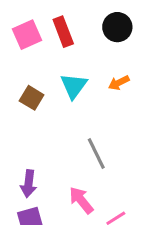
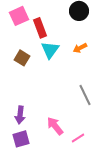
red rectangle: (63, 32) -> (40, 28), moved
gray line: (96, 154) -> (85, 95), moved

